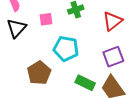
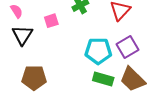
cyan pentagon: (66, 49) -> (98, 51), moved
brown pentagon: (39, 73) -> (34, 78), moved, turned -30

